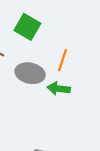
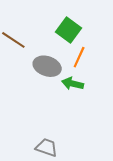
green square: (27, 27) -> (69, 30), moved

